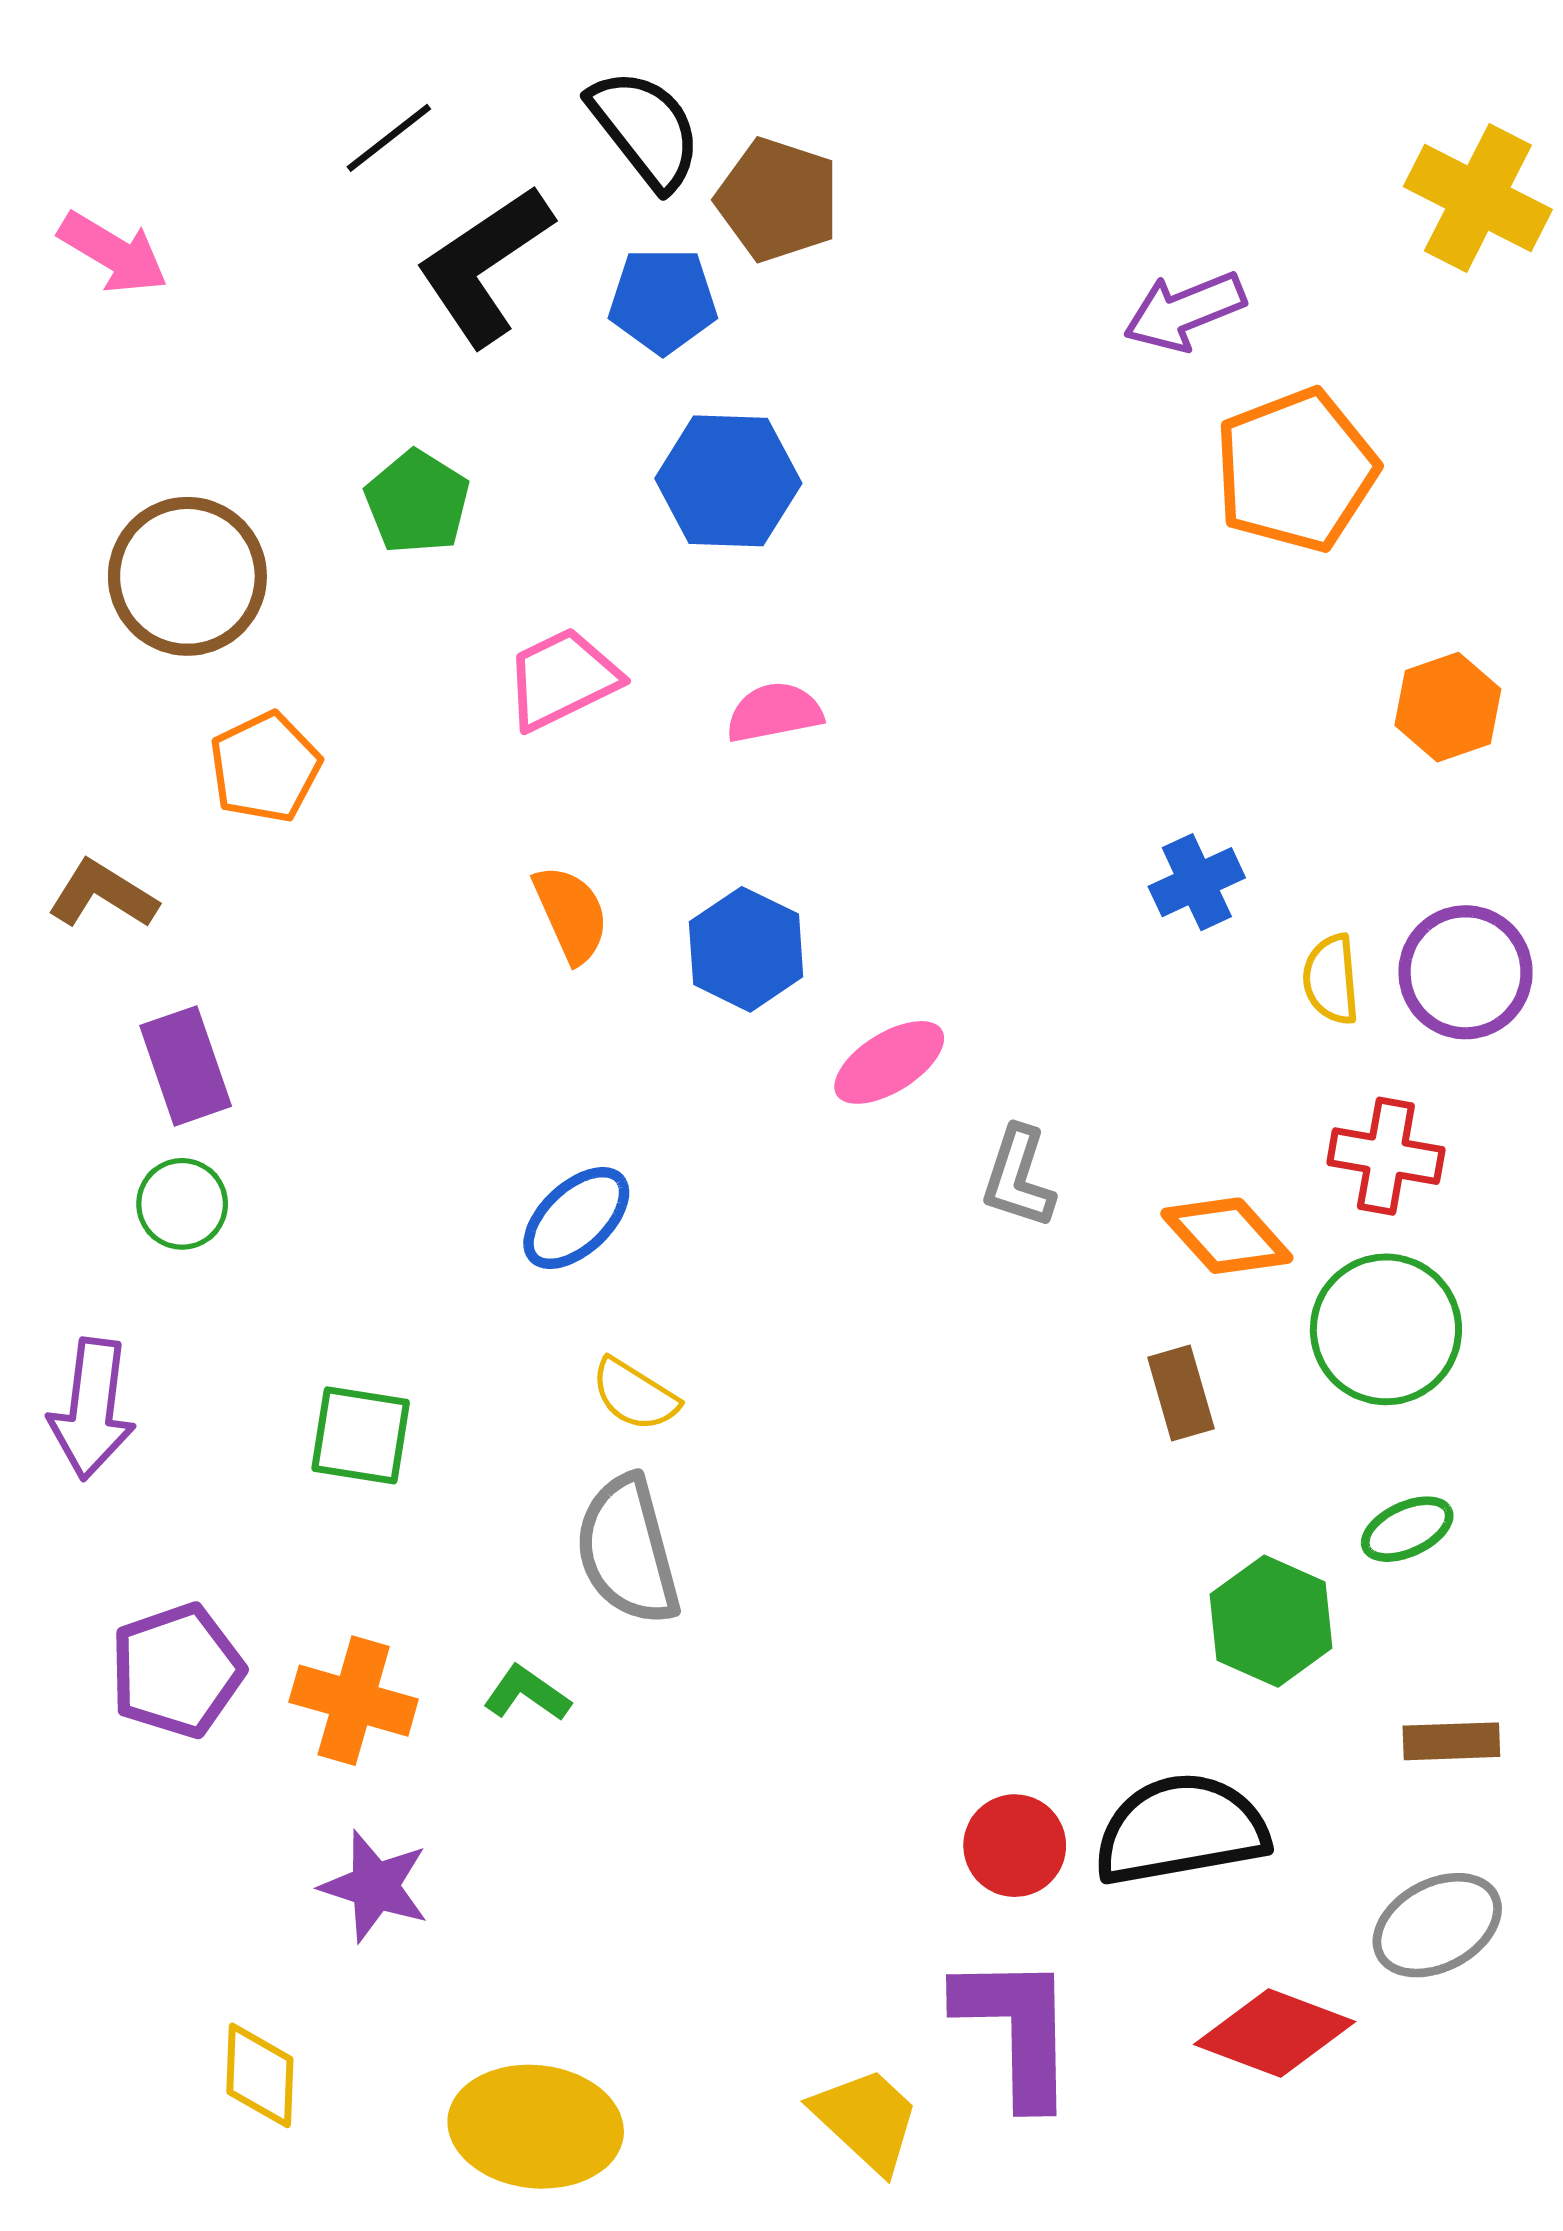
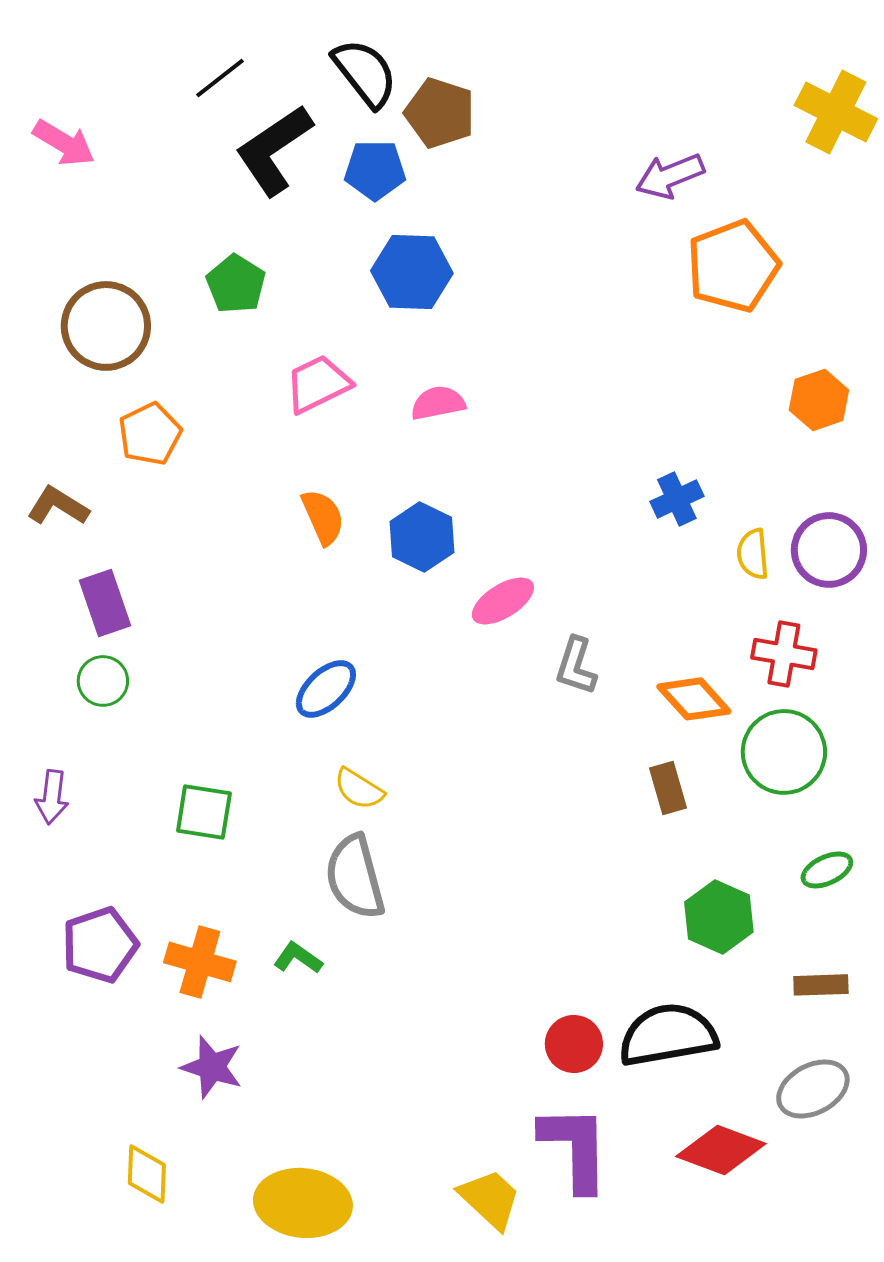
purple arrow: (92, 1409) -> (52, 797), size x0.7
green ellipse: (1407, 1529) -> (827, 870), moved

